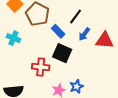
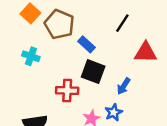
black line: (76, 16) -> (122, 23), moved
blue arrow: (84, 34) -> (124, 86), moved

